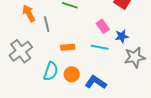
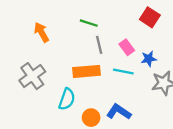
gray line: (47, 24) -> (99, 45), moved
orange rectangle: (68, 47) -> (86, 71), size x1.6
orange circle: (72, 74) -> (91, 118), moved

